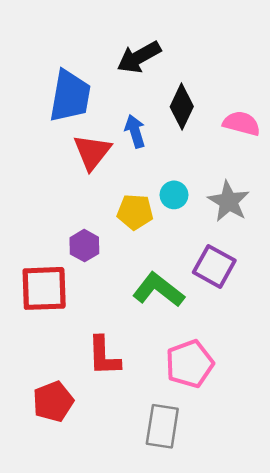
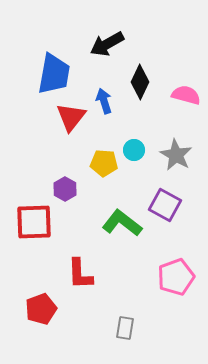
pink pentagon: (190, 364) -> (176, 277), moved
gray rectangle: (162, 426) -> (125, 328), size x0.7

